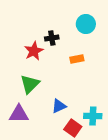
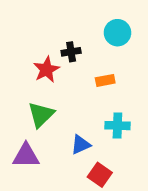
cyan cross: (93, 116) -> (117, 126), moved

